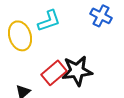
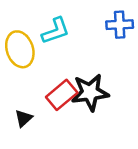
blue cross: (101, 16) -> (120, 25), turned -30

